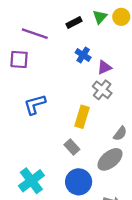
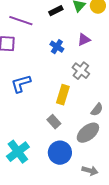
blue cross: (83, 55) -> (57, 47), moved
purple triangle: (104, 67) -> (84, 40), moved

